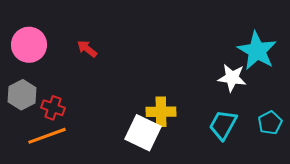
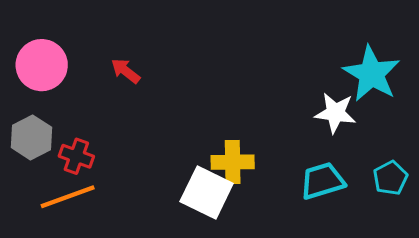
cyan trapezoid: (223, 125) -> (322, 181), turned 44

